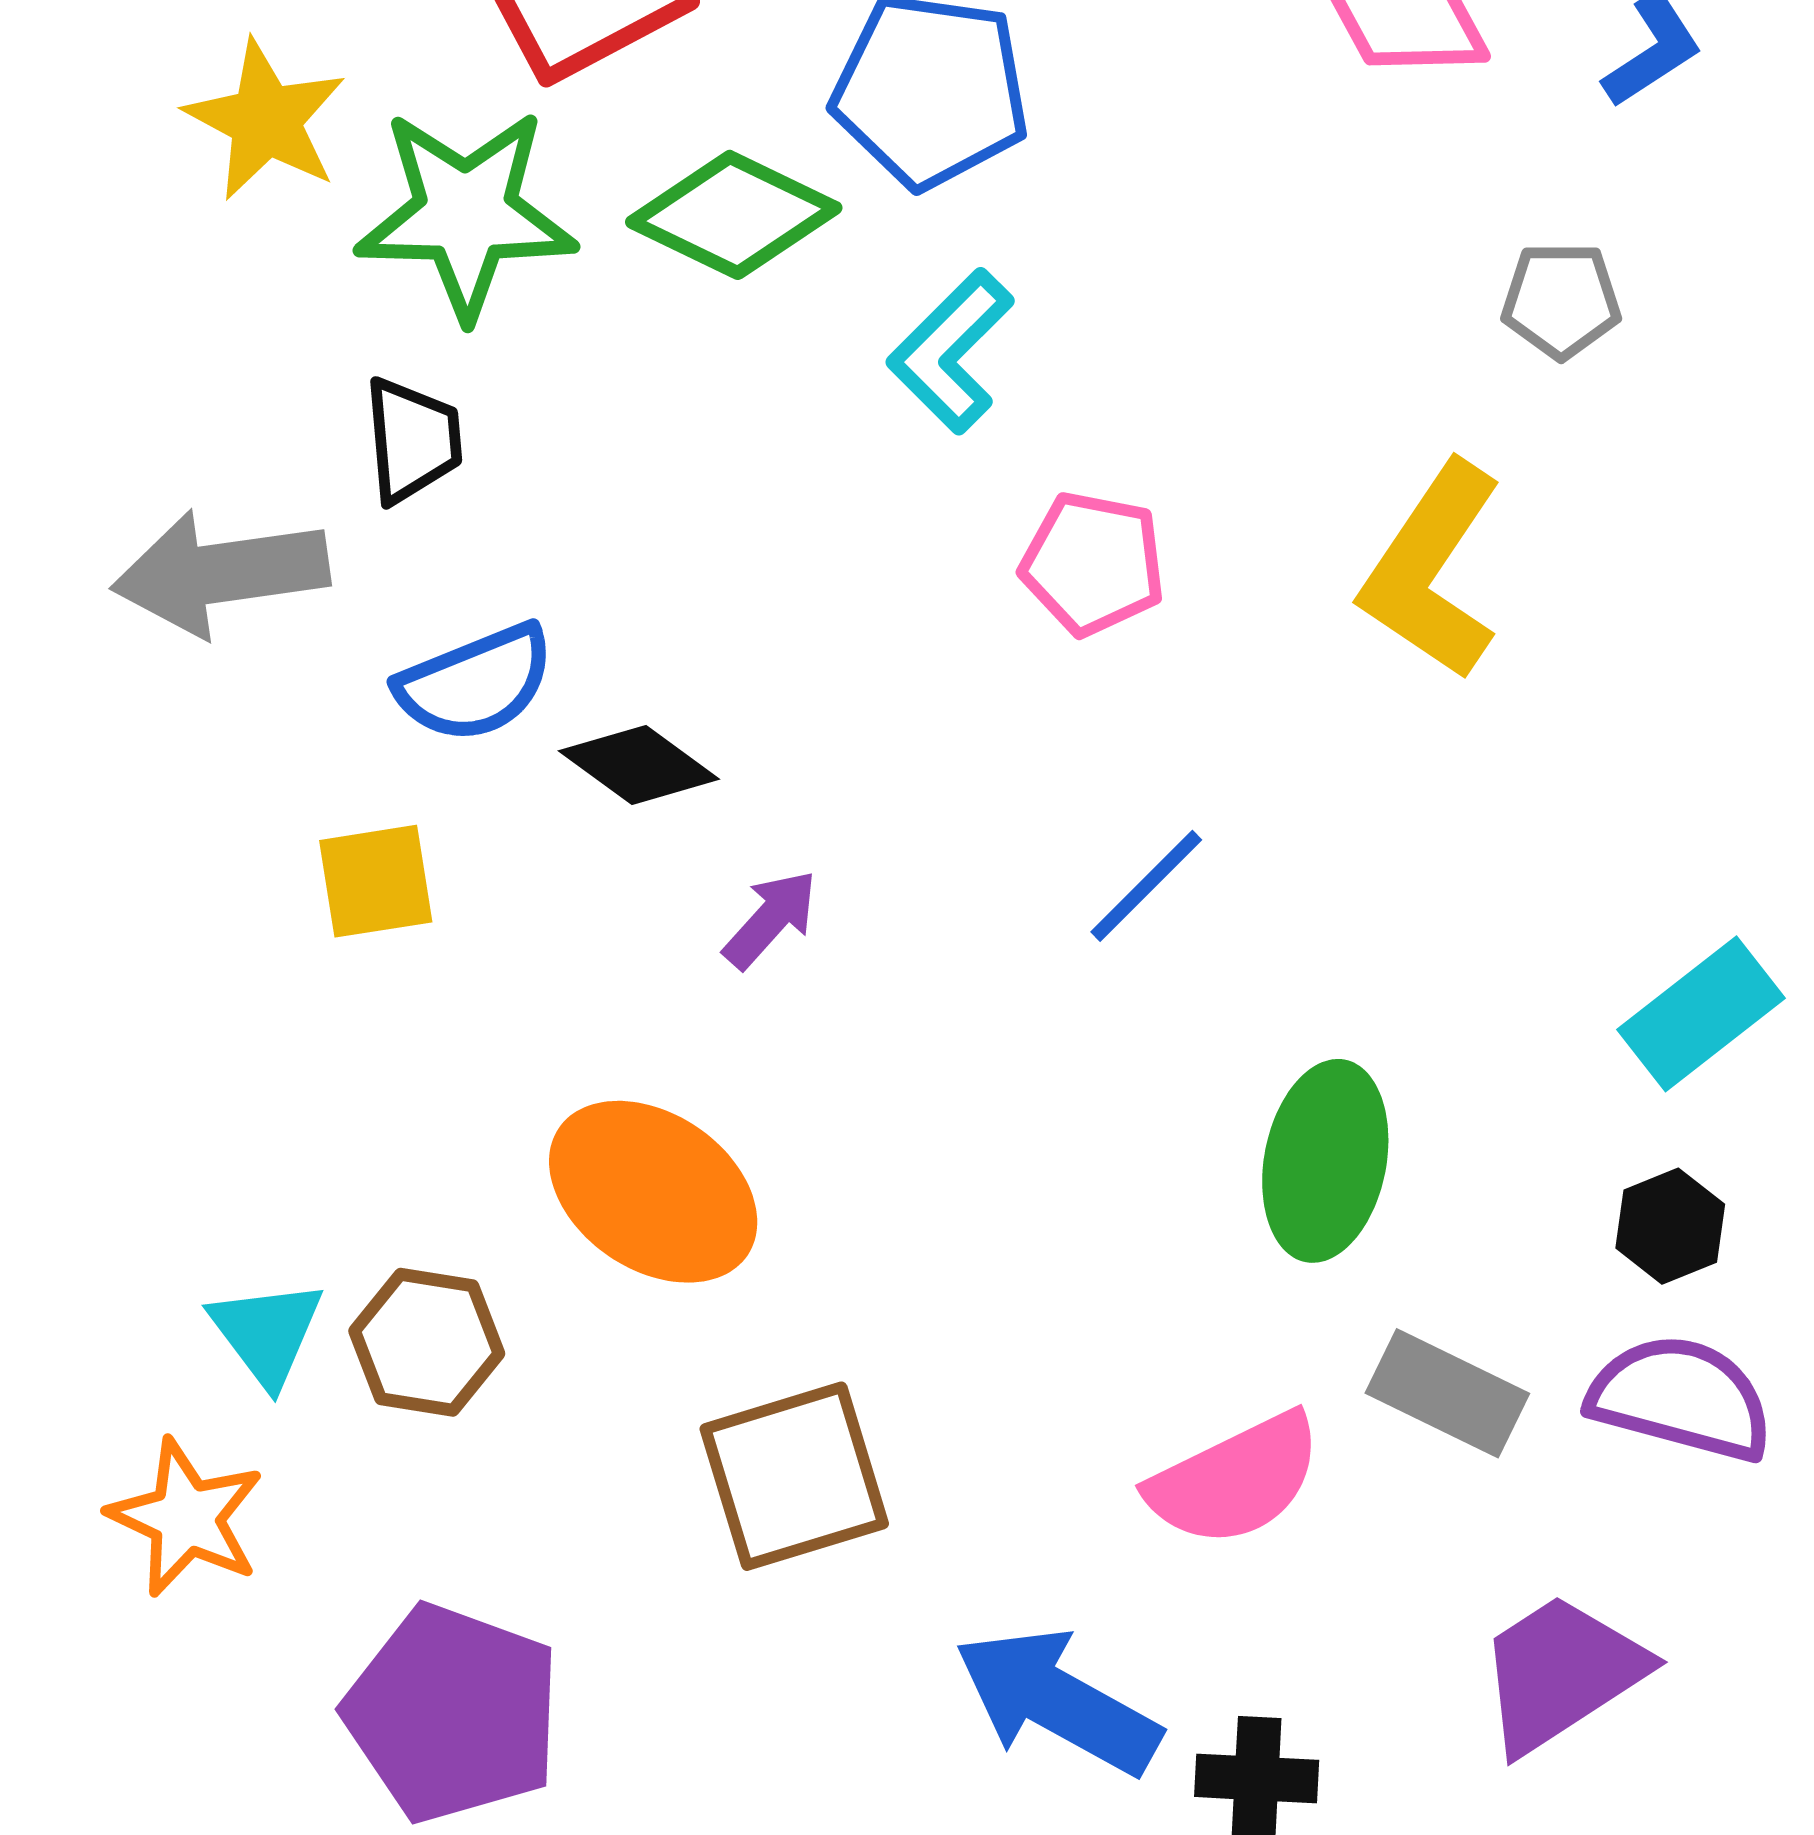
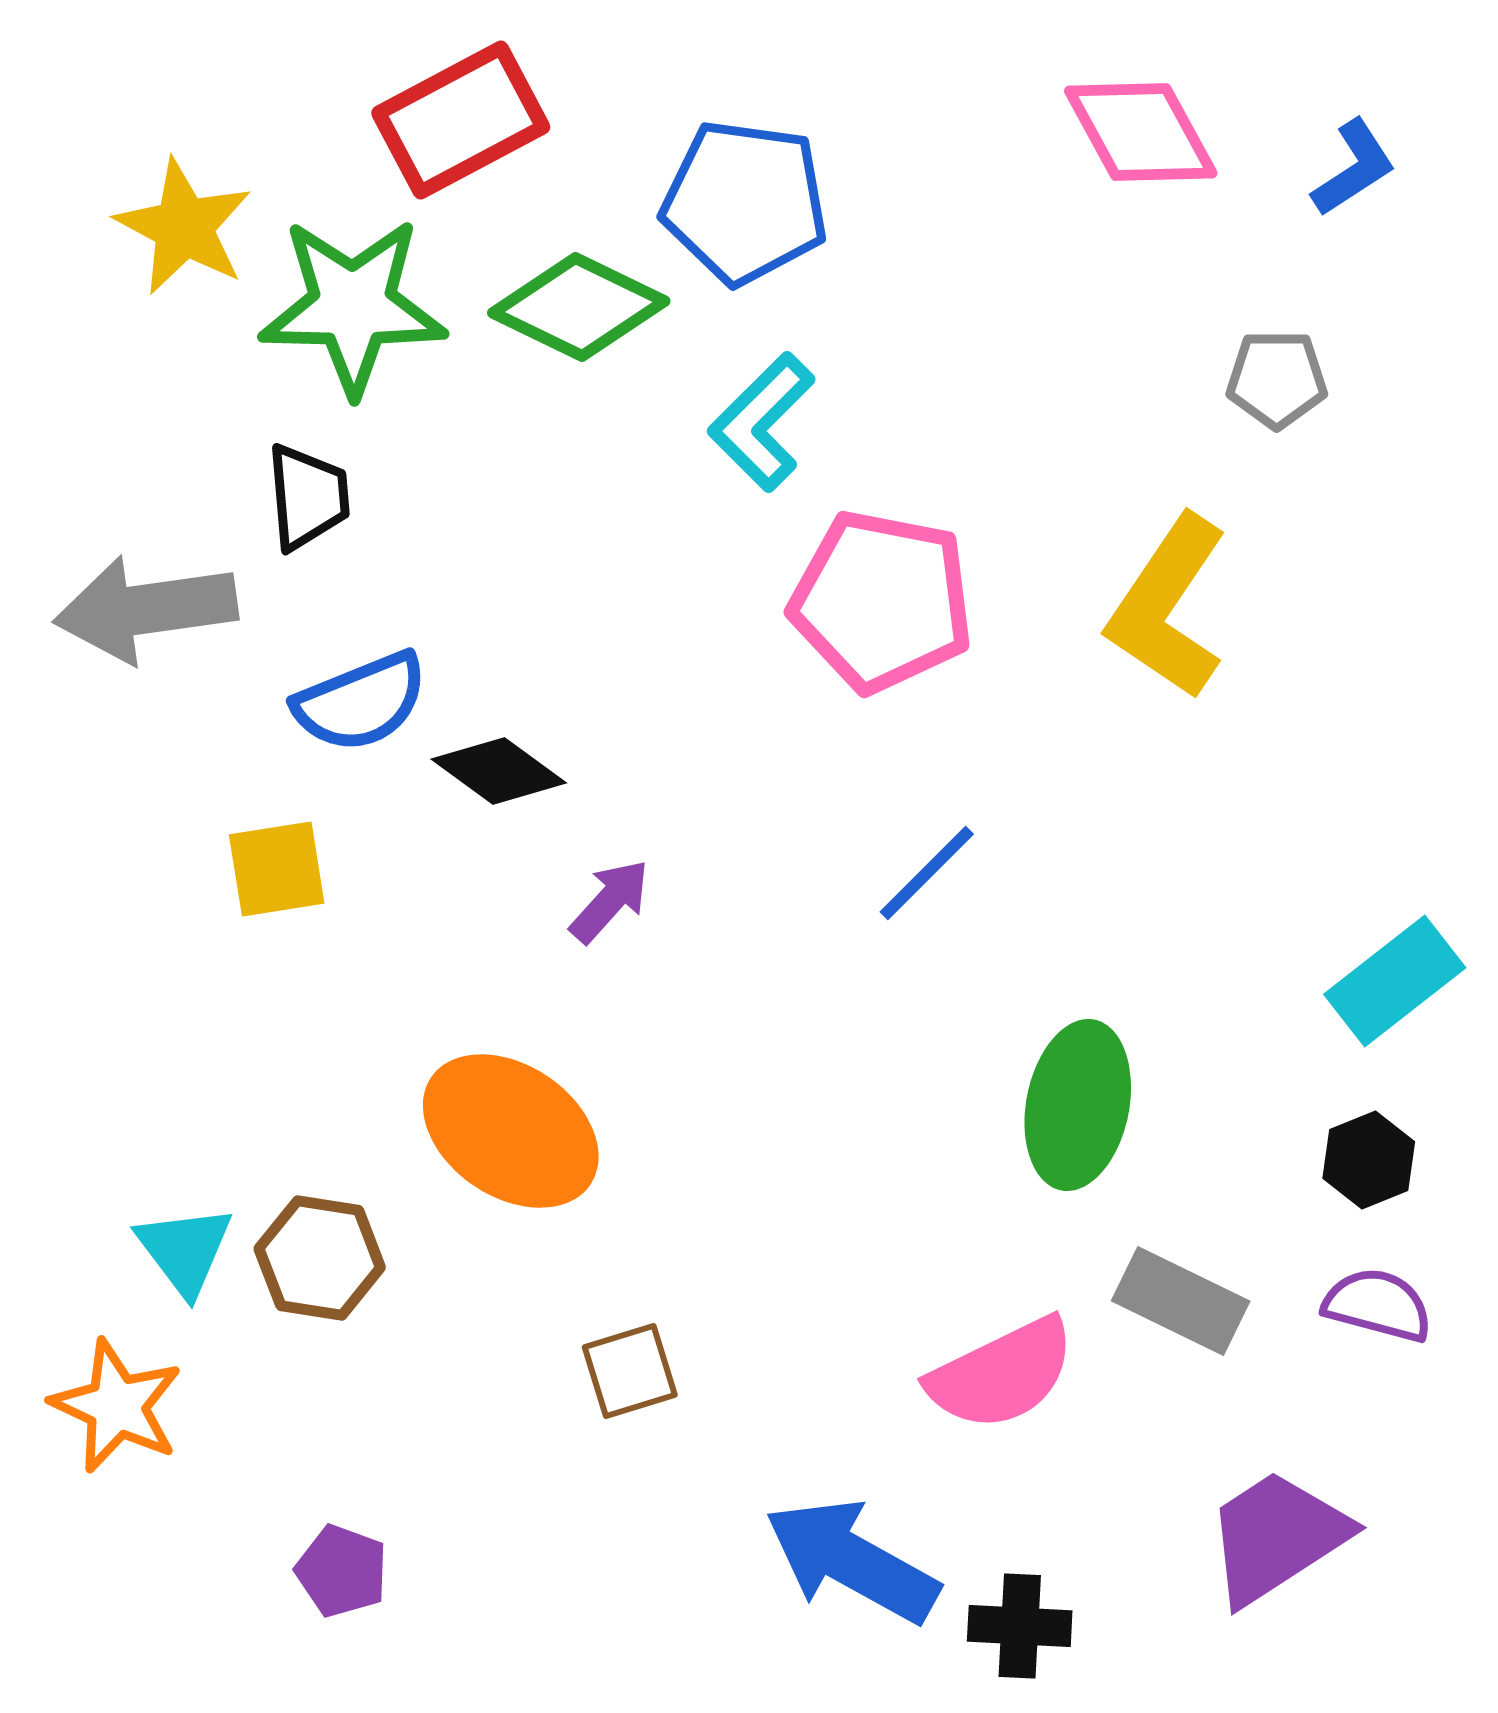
pink pentagon: (1093, 563) -> (882, 601), size x1.5
purple semicircle: (1681, 1398) -> (1378, 1305), size x0.7
brown square: (794, 1476) -> (630, 1371), size x0.6
purple pentagon: (453, 1713) -> (342, 1571), size x0.5

